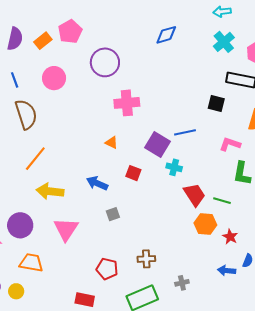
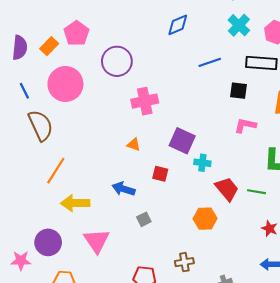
pink circle: (54, 78) -> (65, 84), size x1.4
blue line: (185, 132) -> (210, 62), moved
pink L-shape: (230, 144) -> (245, 125), moved
orange hexagon: (205, 224) -> (205, 219), moved

